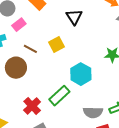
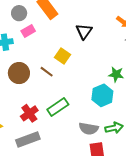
yellow square: (56, 44) -> (62, 56), turned -35
brown line: (30, 49) -> (47, 72), moved
cyan hexagon: (81, 74) -> (102, 95), moved

